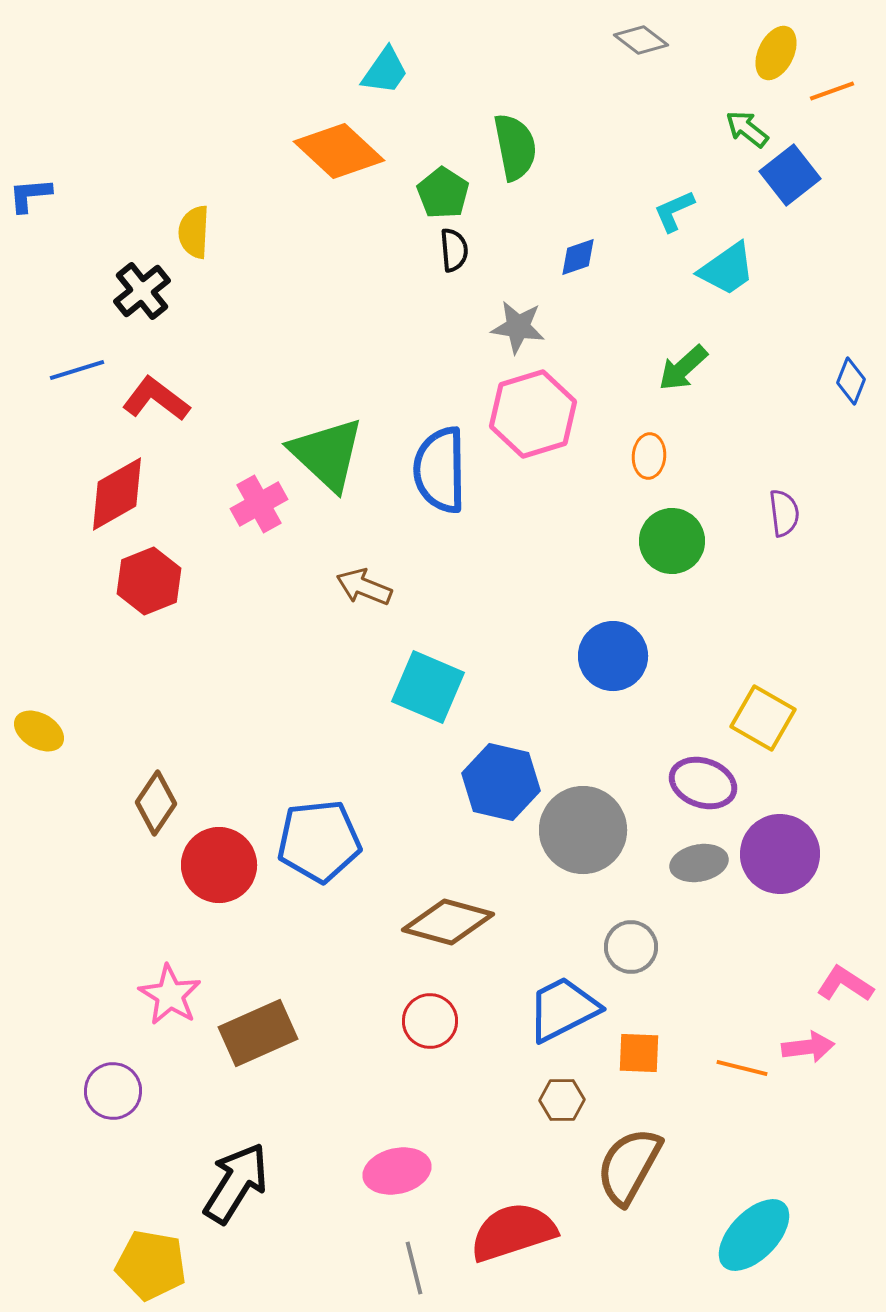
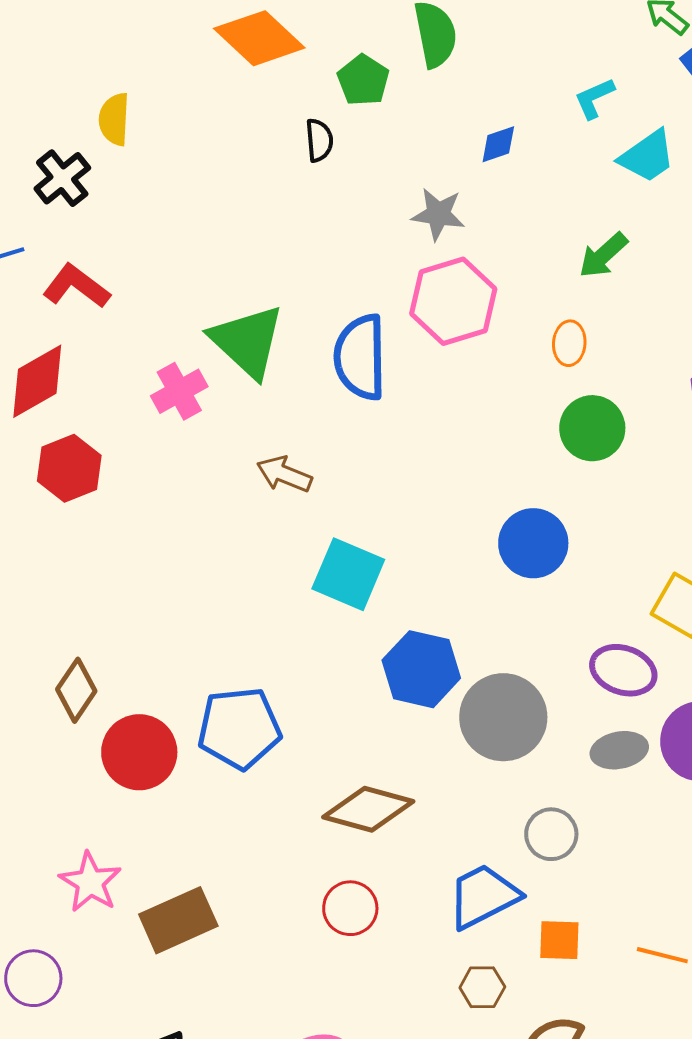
black semicircle: (454, 250) -> (319, 140), moved

